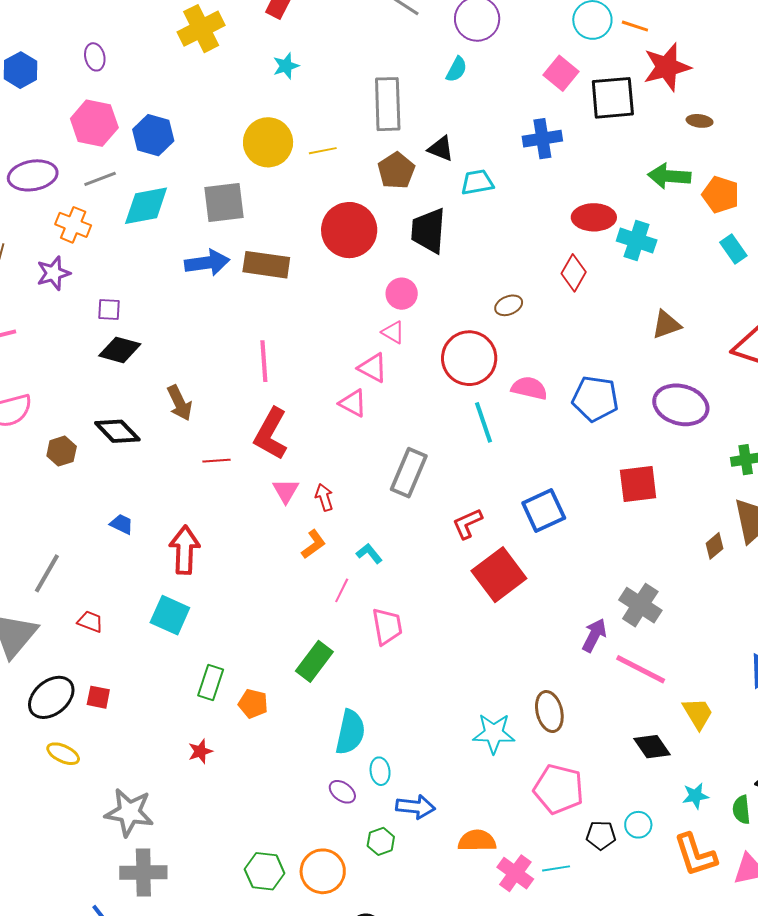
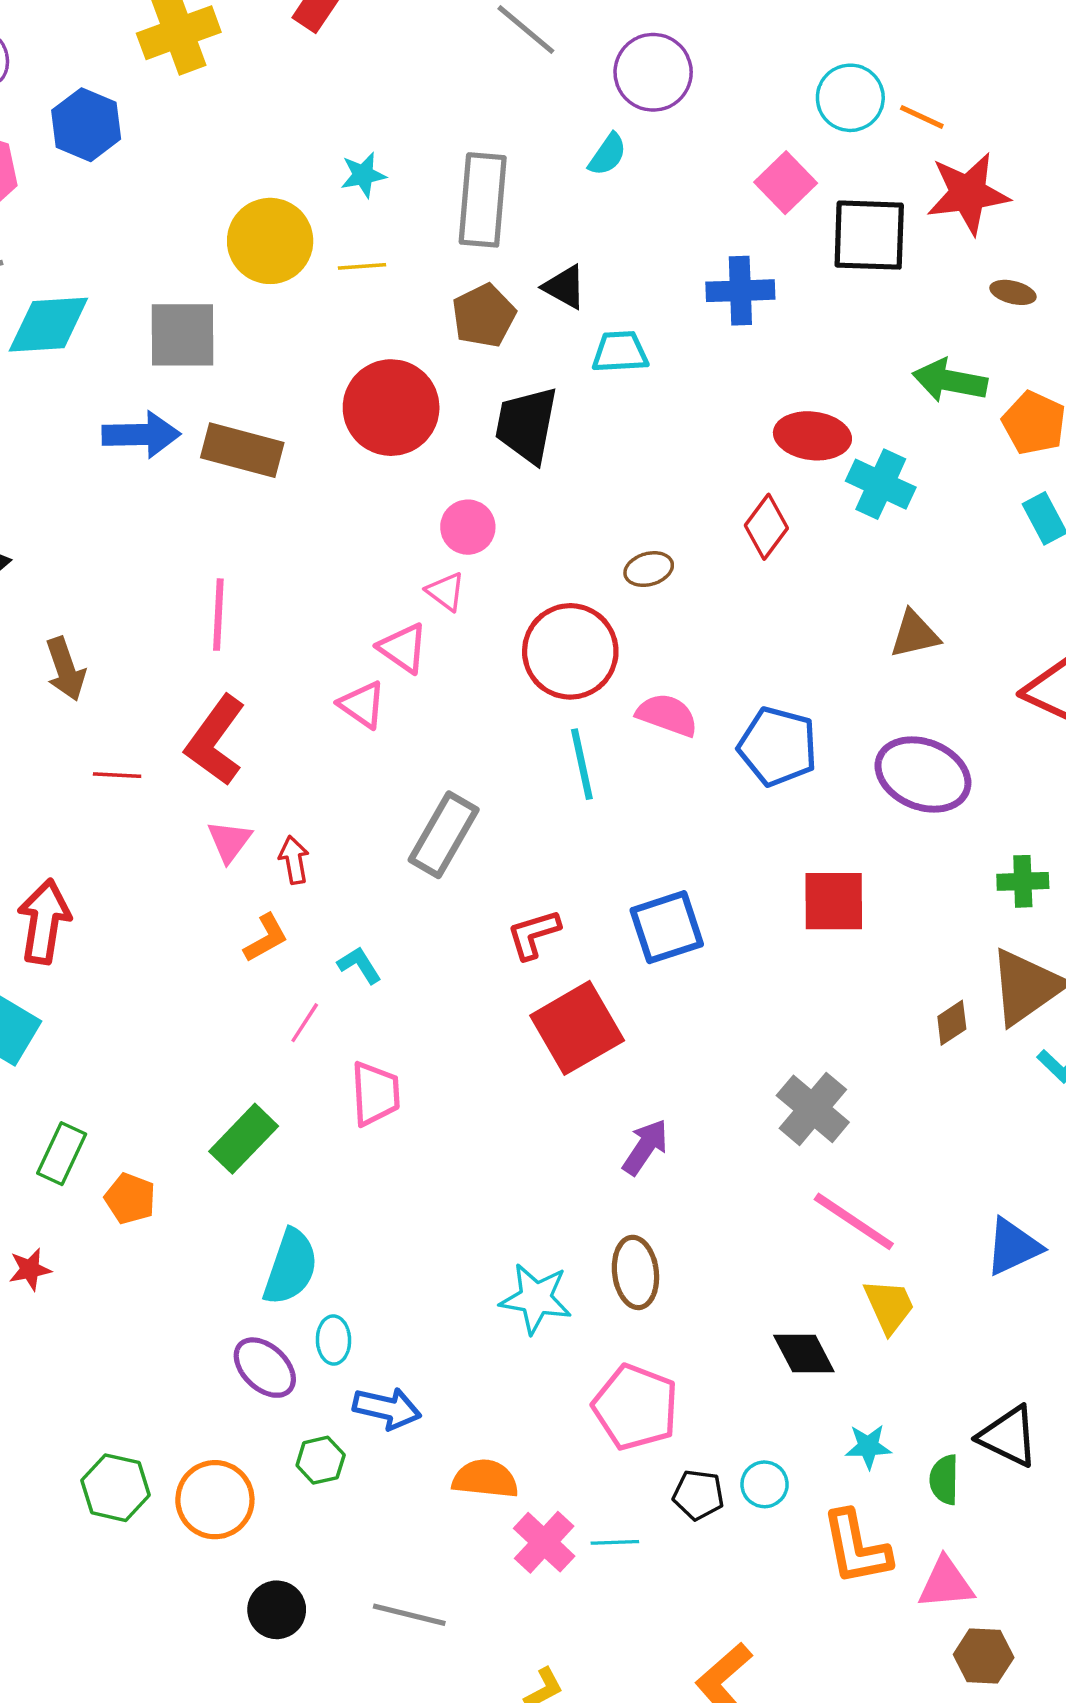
cyan star: (286, 66) -> (363, 175), moved
blue hexagon: (153, 135) -> (86, 125), moved
purple arrow: (594, 635) -> (645, 1147), moved
pink line: (641, 669) -> (854, 1221), moved
purple ellipse: (342, 792) -> (265, 1368), size x1.4

